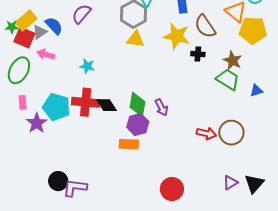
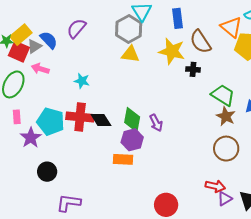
brown star: (233, 61) -> (226, 116), moved
red arrow: (206, 133) -> (215, 186), moved
black circle: (58, 181) -> (47, 172), moved

